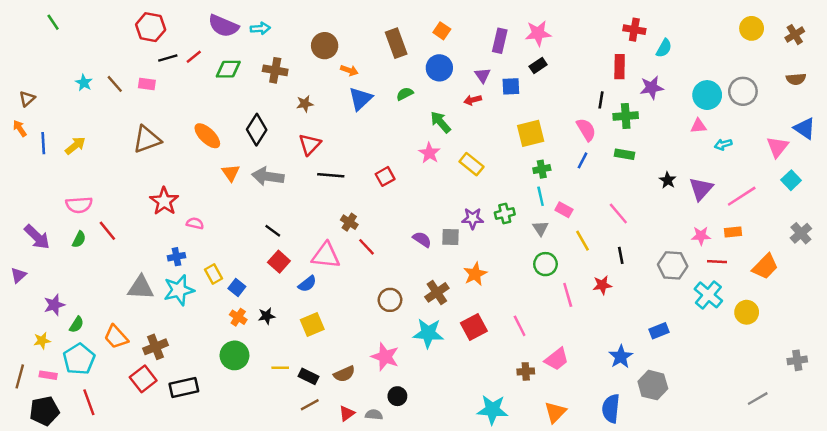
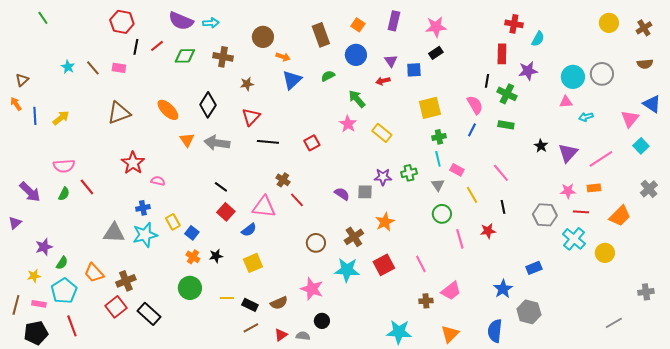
purple rectangle: (500, 41) -> (394, 21), moved
black line: (168, 58) -> (136, 47), turned -63
green cross: (626, 116) -> (507, 94), turned 30
black rectangle: (184, 388) -> (149, 314), turned 55

